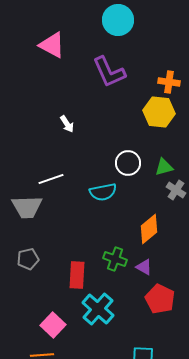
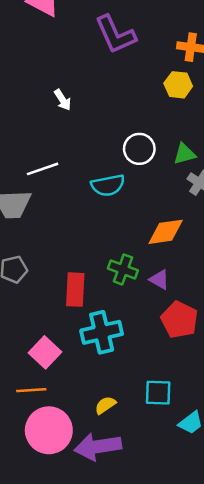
yellow hexagon: (159, 112) -> (178, 85), size x0.7
orange diamond: (149, 229) -> (166, 232), turned 32
cyan cross: (98, 309) -> (102, 332), turned 36

